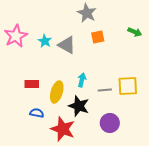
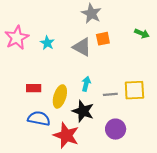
gray triangle: (67, 45) -> (82, 47), moved
blue semicircle: (37, 113) -> (39, 119), size x1.5

